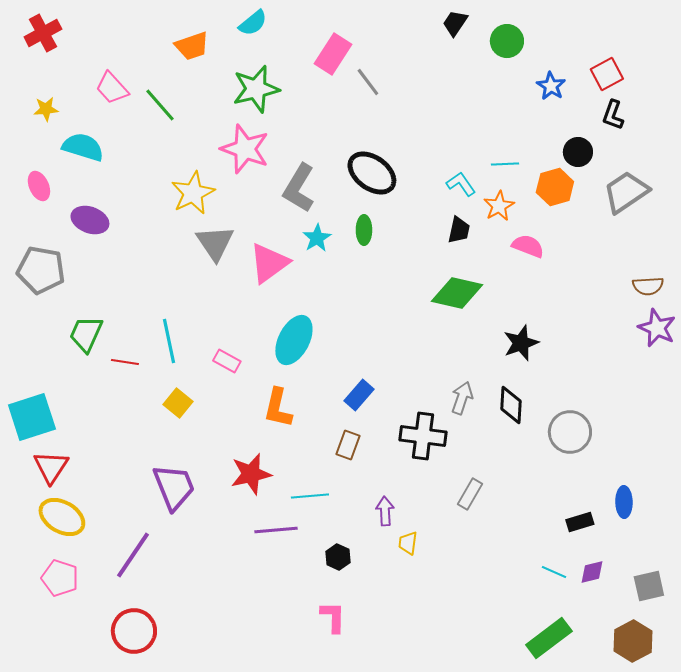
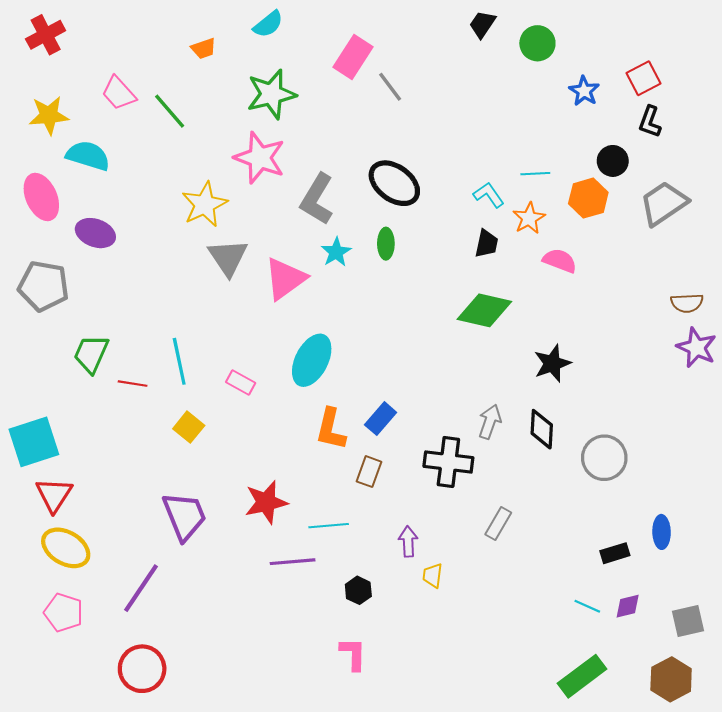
orange trapezoid: (192, 46) -> (204, 49), size x0.7
yellow star: (46, 109) -> (49, 115), size x1.5
pink ellipse: (39, 186) -> (41, 197), size x1.5
orange L-shape: (278, 408) -> (331, 429), moved

